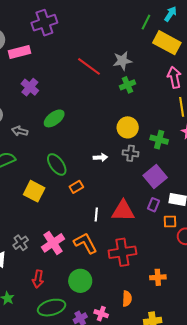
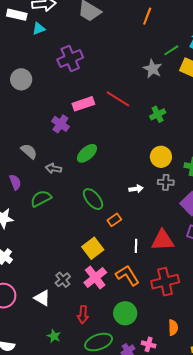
green line: (146, 22) -> (171, 50), turned 35
pink rectangle: (19, 52) -> (83, 104), moved
gray star: (122, 61) -> (153, 69), moved, turned -30
yellow square: (34, 191) -> (93, 248), moved, turned 30

